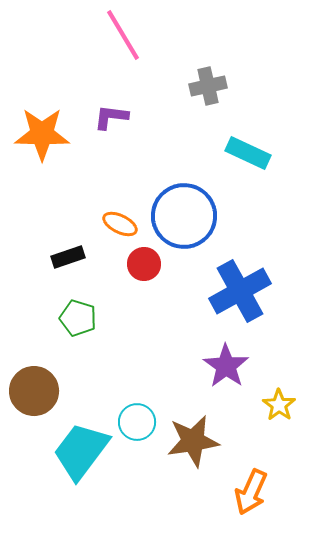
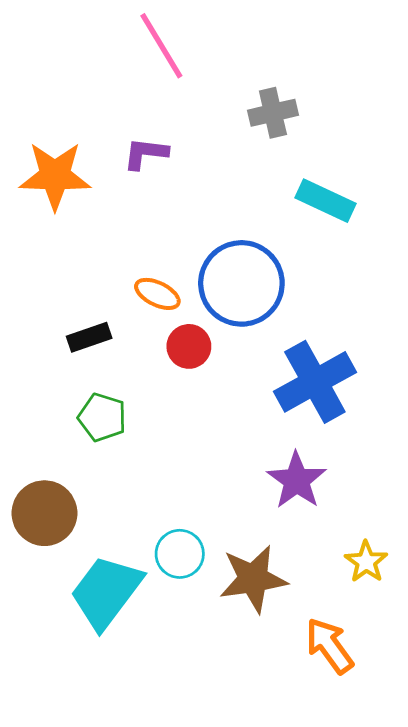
yellow star: (279, 405) -> (366, 562), moved
orange arrow: (251, 492) -> (329, 646), turned 120

